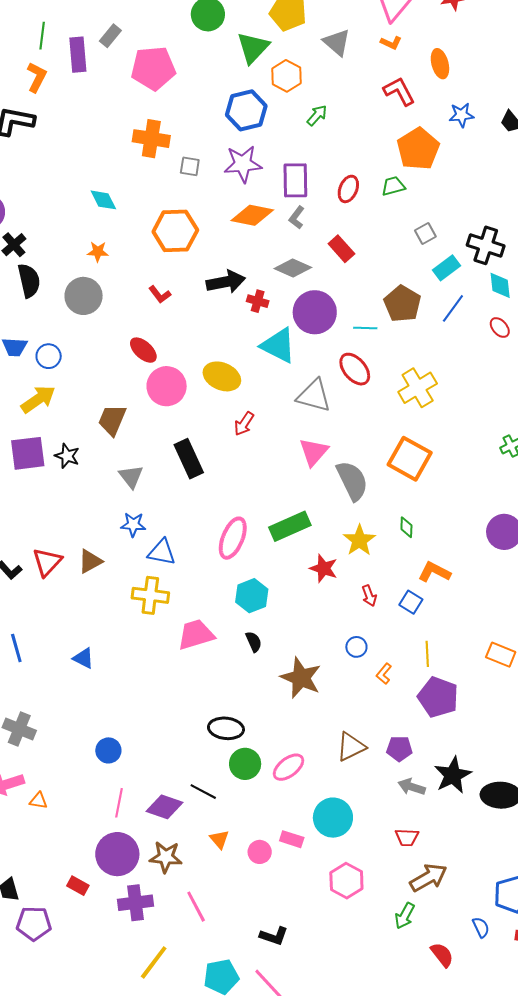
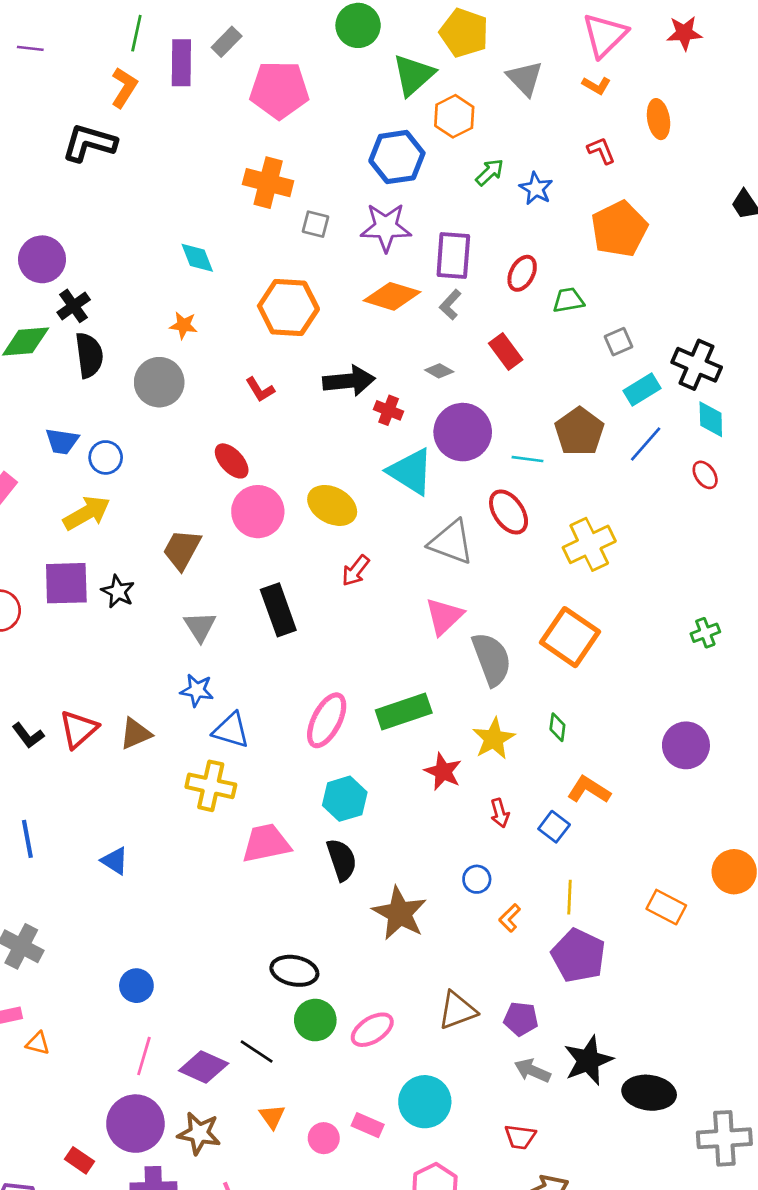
red L-shape: (399, 91) -> (601, 150), size x0.7
blue star: (461, 115) -> (536, 189), moved, turned 30
green trapezoid: (393, 186) -> (568, 300), moved
gray diamond: (293, 268) -> (439, 371), size x0.6
black semicircle: (254, 642) -> (342, 860), size x1.5

